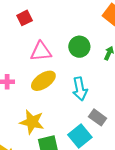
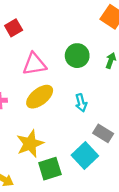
cyan arrow: (80, 89) -> (81, 103), size x0.7
yellow star: (32, 122) -> (30, 144), turned -30

